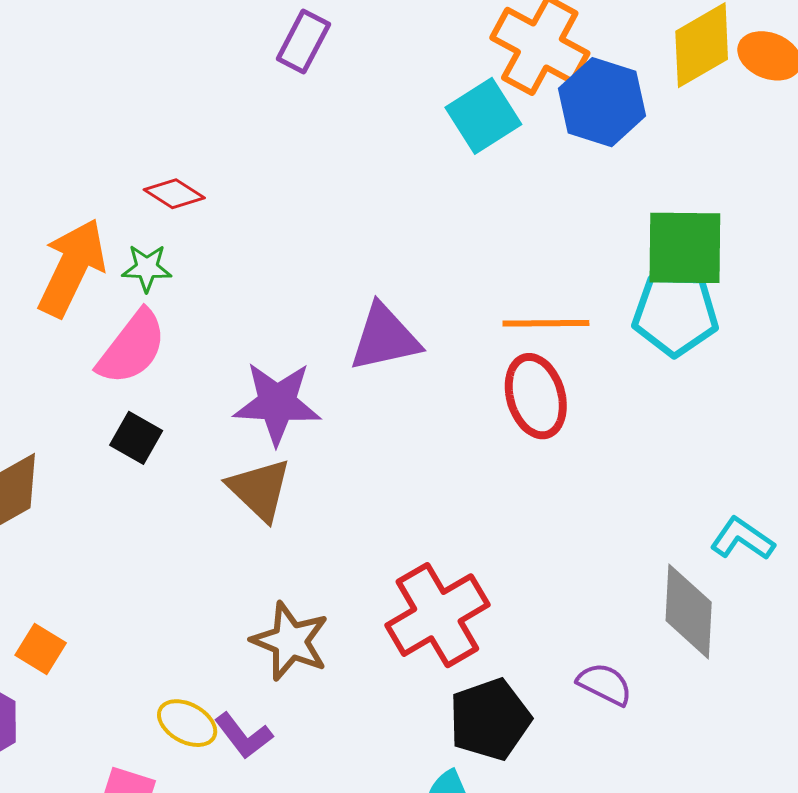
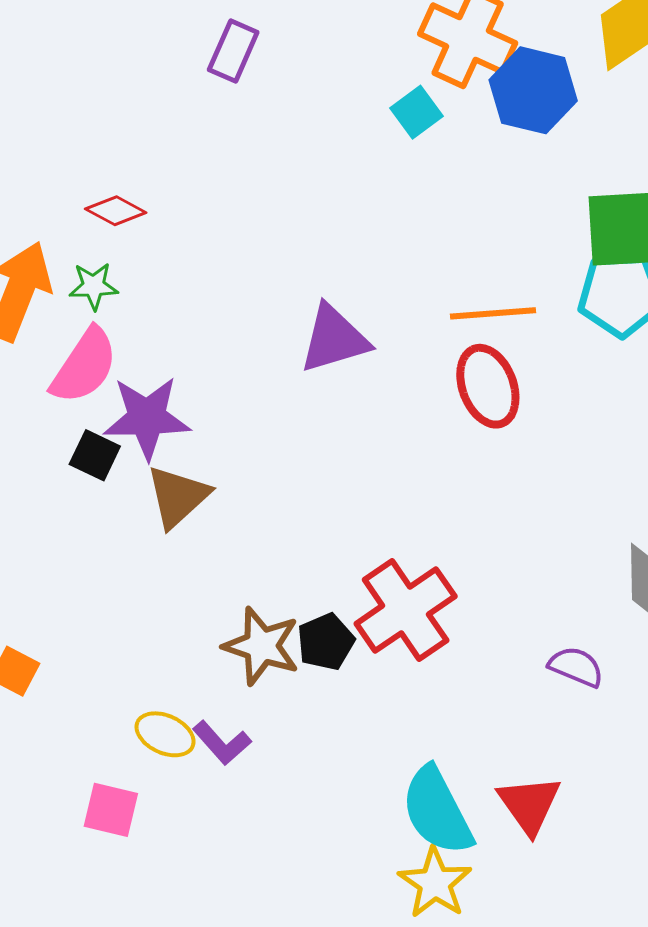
cyan square: (483, 116) -> (417, 112), size x0.7
purple star: (277, 403) -> (147, 418), moved
brown triangle: (260, 489) -> (178, 497), moved, turned 38
black pentagon: (490, 719) -> (326, 642), moved, size x0.7

